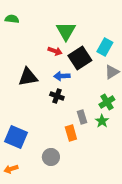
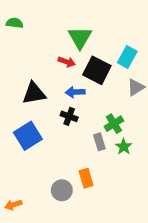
black square: (80, 58) -> (97, 70), turned -30
green cross: (107, 102) -> (114, 124), moved
orange rectangle: (71, 133) -> (86, 178), moved
blue square: (16, 137) -> (28, 136), moved, turned 35

